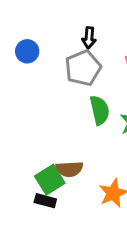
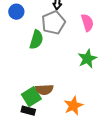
green semicircle: (100, 110) -> (36, 40), moved, turned 30

